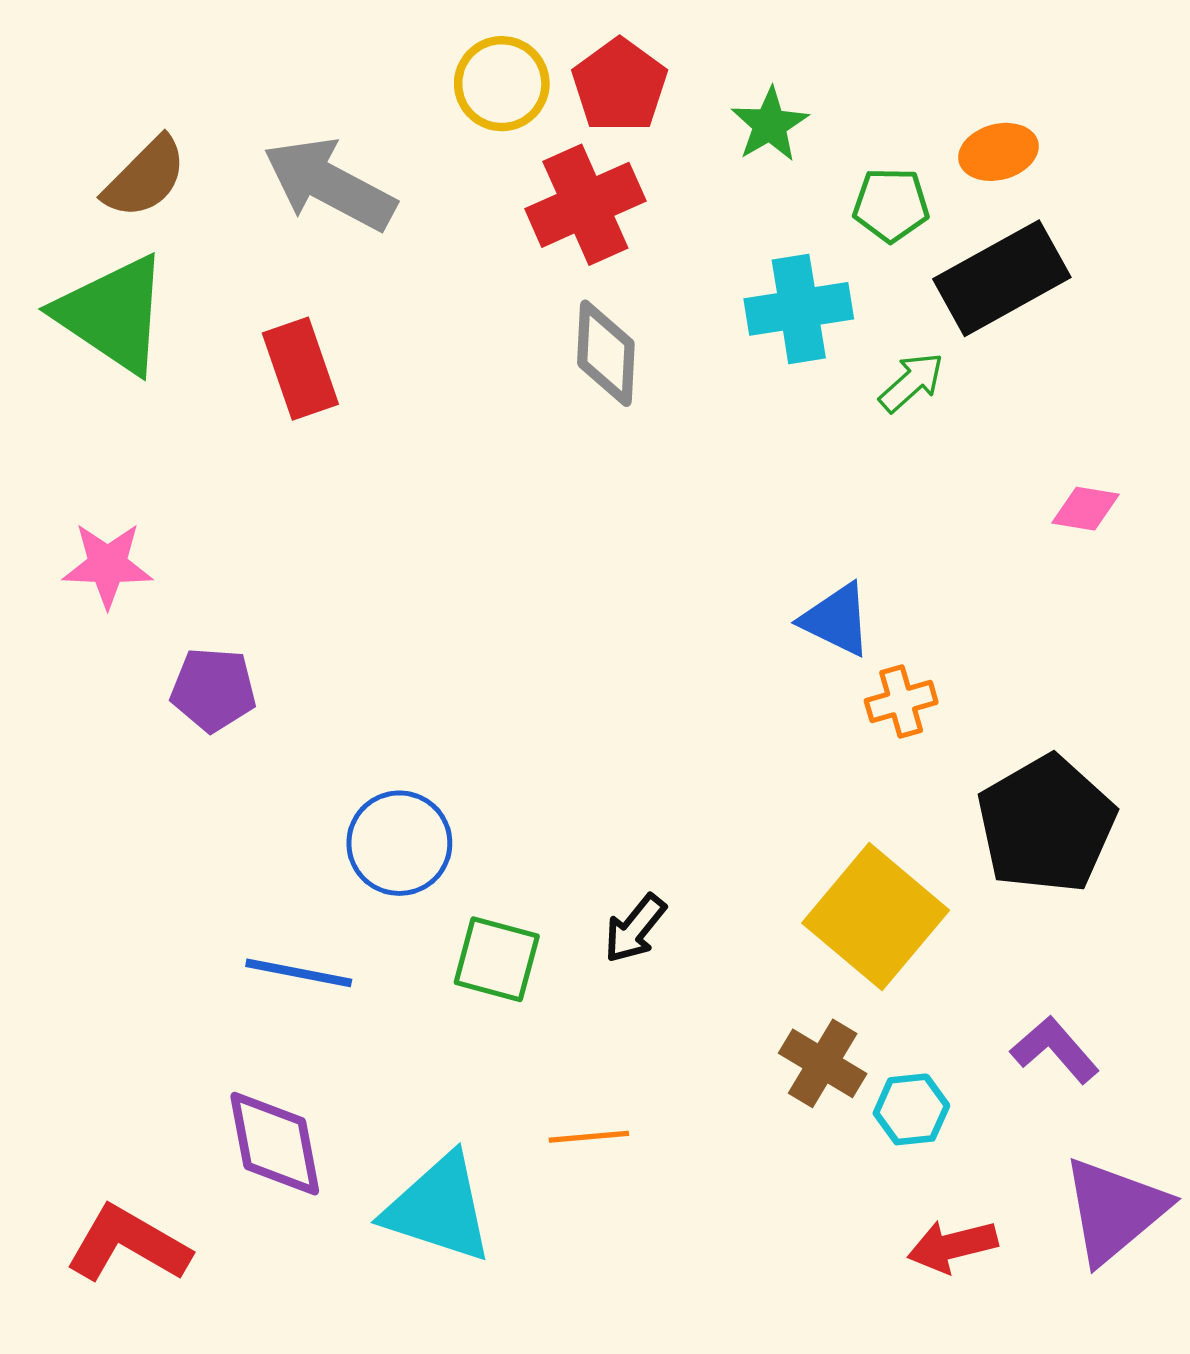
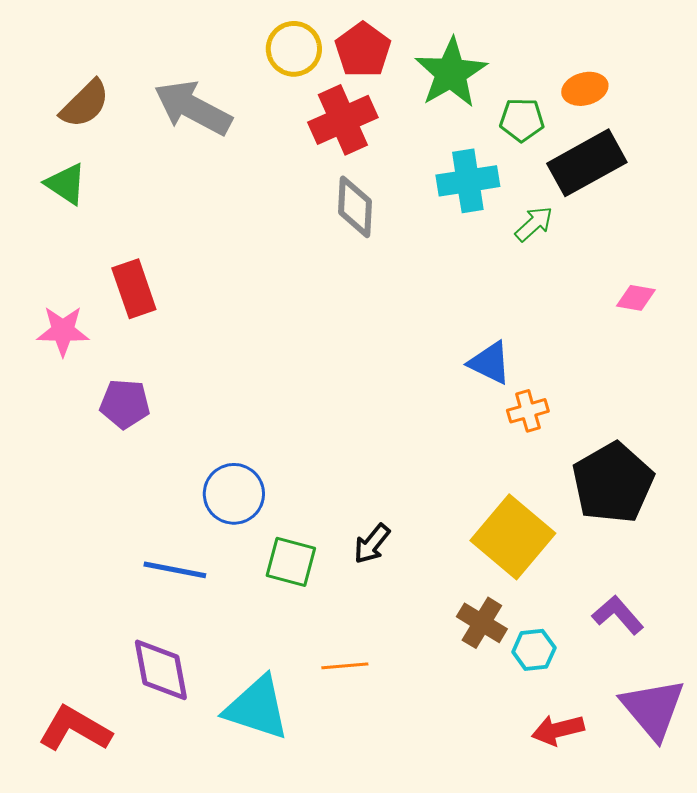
green star: (770, 125) -> (451, 73), size x1.6
green triangle: (113, 314) -> (66, 184), size x0.6
red rectangle: (300, 369) -> (134, 289), moved
purple triangle: (1115, 1210) -> (653, 709), turned -30

